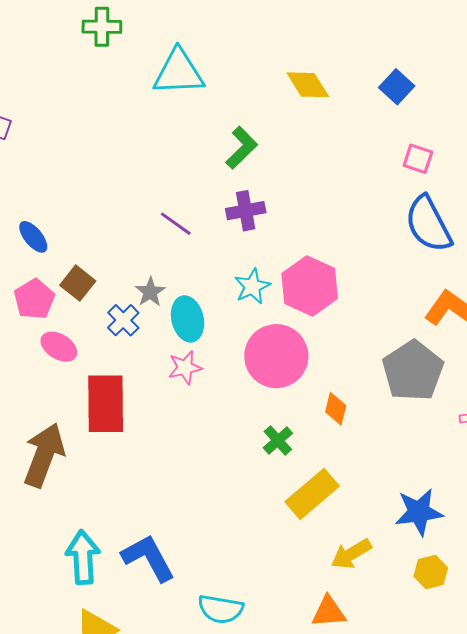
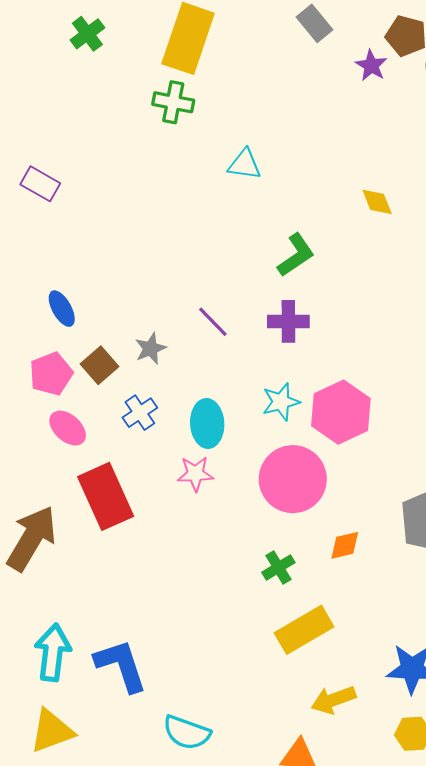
cyan triangle: (179, 72) -> (245, 164), size x0.6
yellow diamond: (308, 85) -> (377, 202), size x0.7
gray star: (150, 292) -> (151, 348), moved
red rectangle: (106, 404) -> (106, 496), turned -34
orange diamond: (336, 409) -> (345, 545), turned 52

